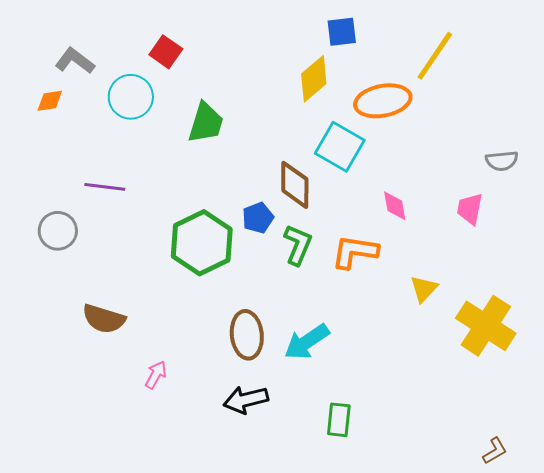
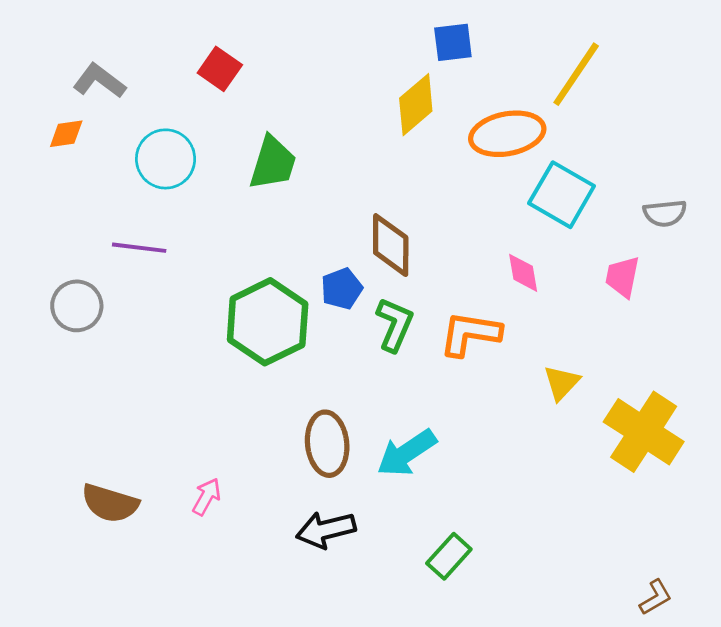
cyan circle: (131, 97) -> (166, 159), moved
cyan square: (340, 147) -> (562, 195), moved
brown semicircle: (104, 319) -> (110, 503), moved
green rectangle: (339, 420) -> (449, 556), turned 36

